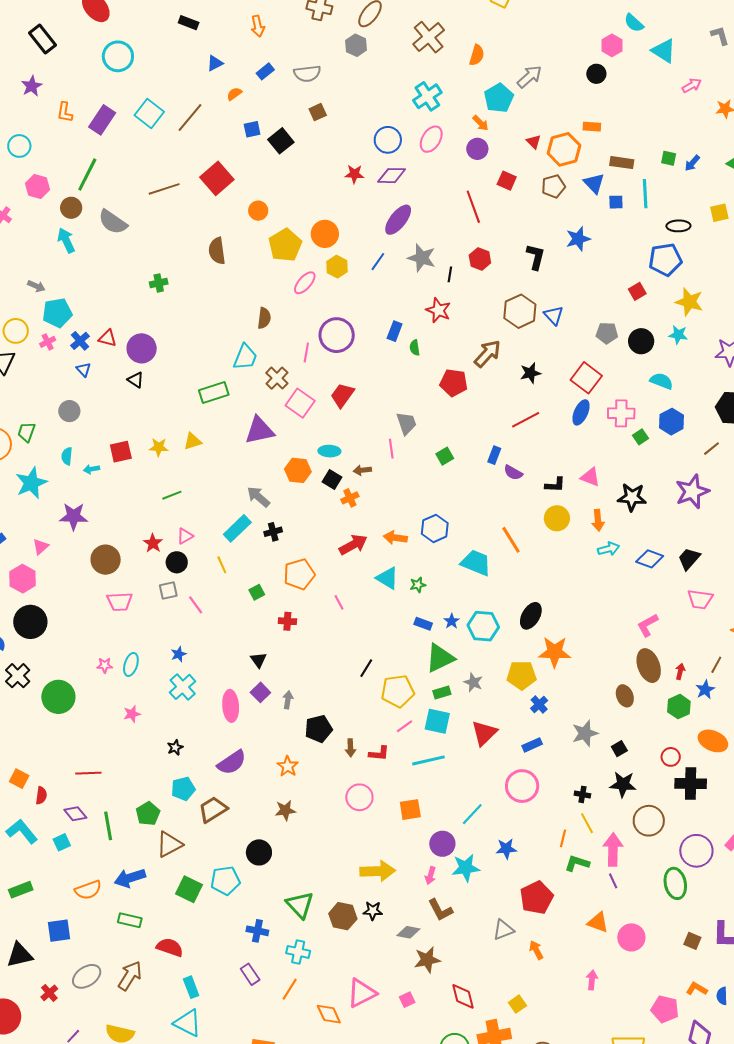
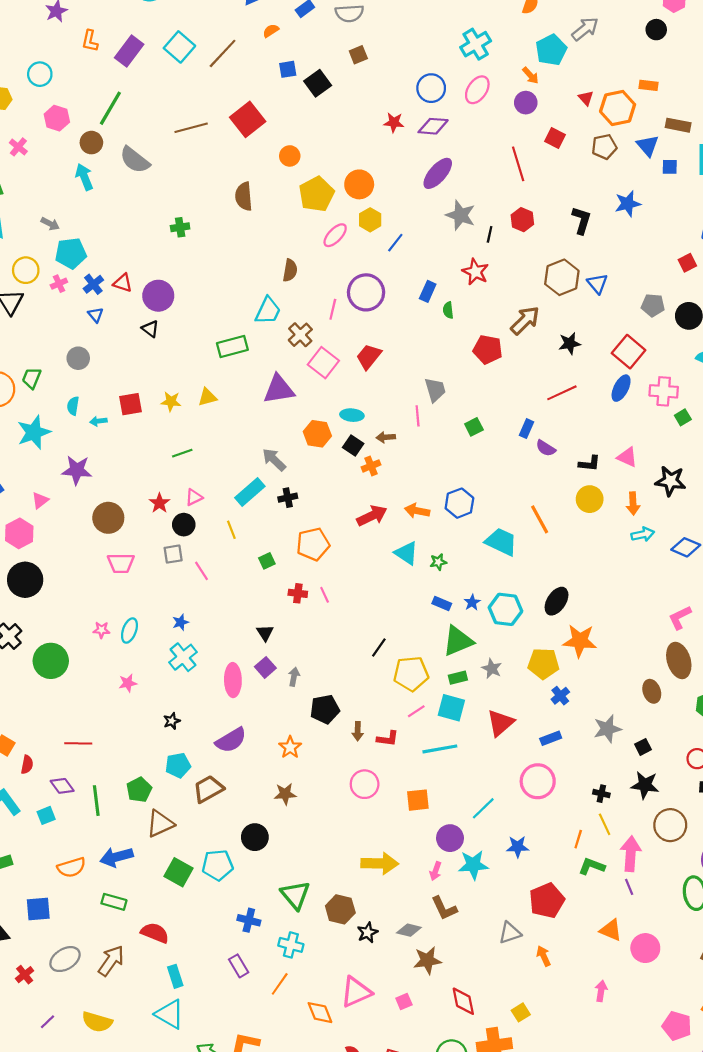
blue line: (378, 262) -> (395, 243), moved
pink line: (339, 602) -> (325, 595), moved
black star: (373, 911) -> (368, 933), moved, turned -30

